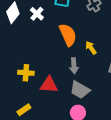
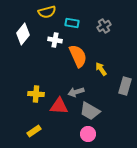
white cross: (37, 14) -> (55, 40), moved, turned -32
gray arrow: (74, 66) -> (76, 92), moved, turned 77

